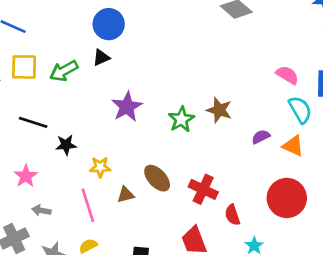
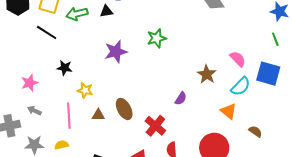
brown star: (219, 110) -> (207, 74), moved
cyan semicircle: (300, 110) -> (241, 86), turned 60
green star: (181, 119) -> (157, 38), moved
black line: (33, 122) -> (47, 32), moved
purple semicircle: (261, 137) -> (181, 99), moved, turned 136

